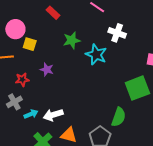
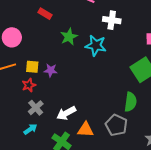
yellow square: (30, 44) -> (32, 67), moved
gray cross: (14, 102) -> (36, 108), moved
cyan arrow: (31, 114) -> (30, 129), moved

